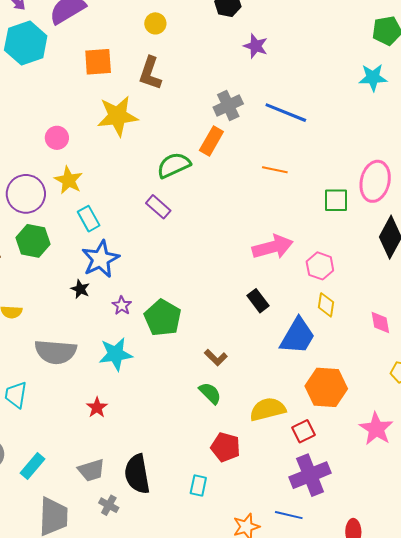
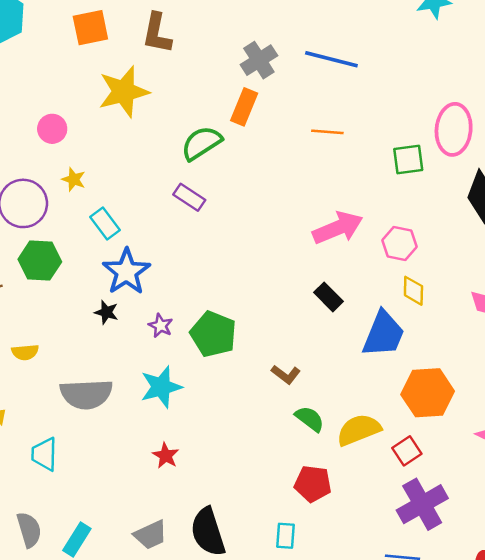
yellow star: (69, 180) -> (74, 179), size x0.7
green semicircle: (210, 393) -> (310, 419), moved
red star: (97, 407) -> (166, 456), moved

